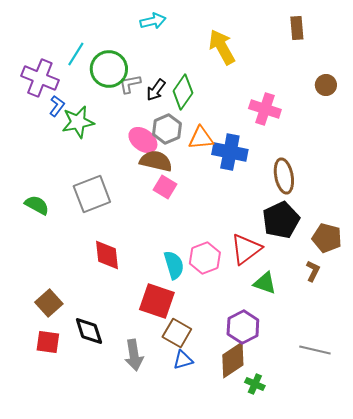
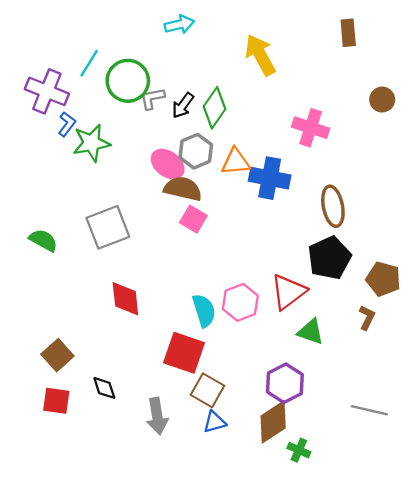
black diamond: (89, 331) -> (104, 388), size x0.7

